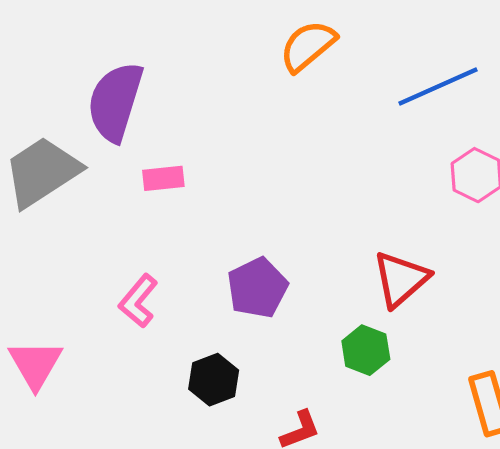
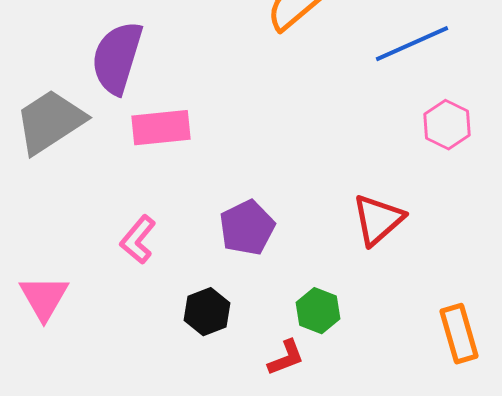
pink rectangle: (163, 178) -> (161, 128), size x1.5
green hexagon: (366, 350) -> (318, 311), moved

